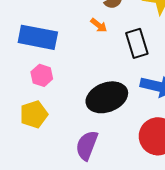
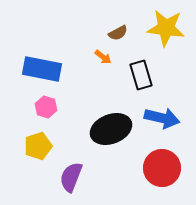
purple semicircle: (87, 145) -> (71, 177), moved

